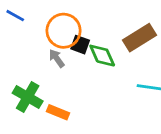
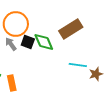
black square: (80, 45) -> (28, 42), moved
orange rectangle: (58, 112) -> (12, 83), turned 56

